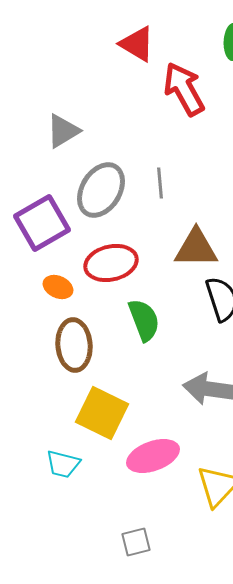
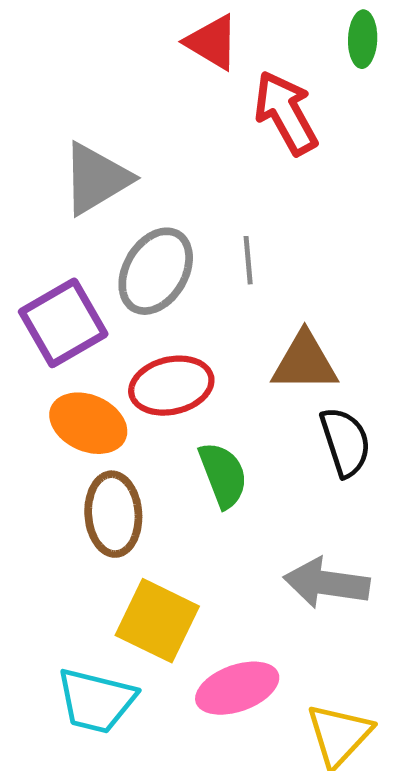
gray triangle: (63, 131) -> (96, 179), size x1.4
orange ellipse: (58, 287) -> (88, 423), size x1.6
cyan trapezoid: (63, 464) -> (96, 701), size x1.5

